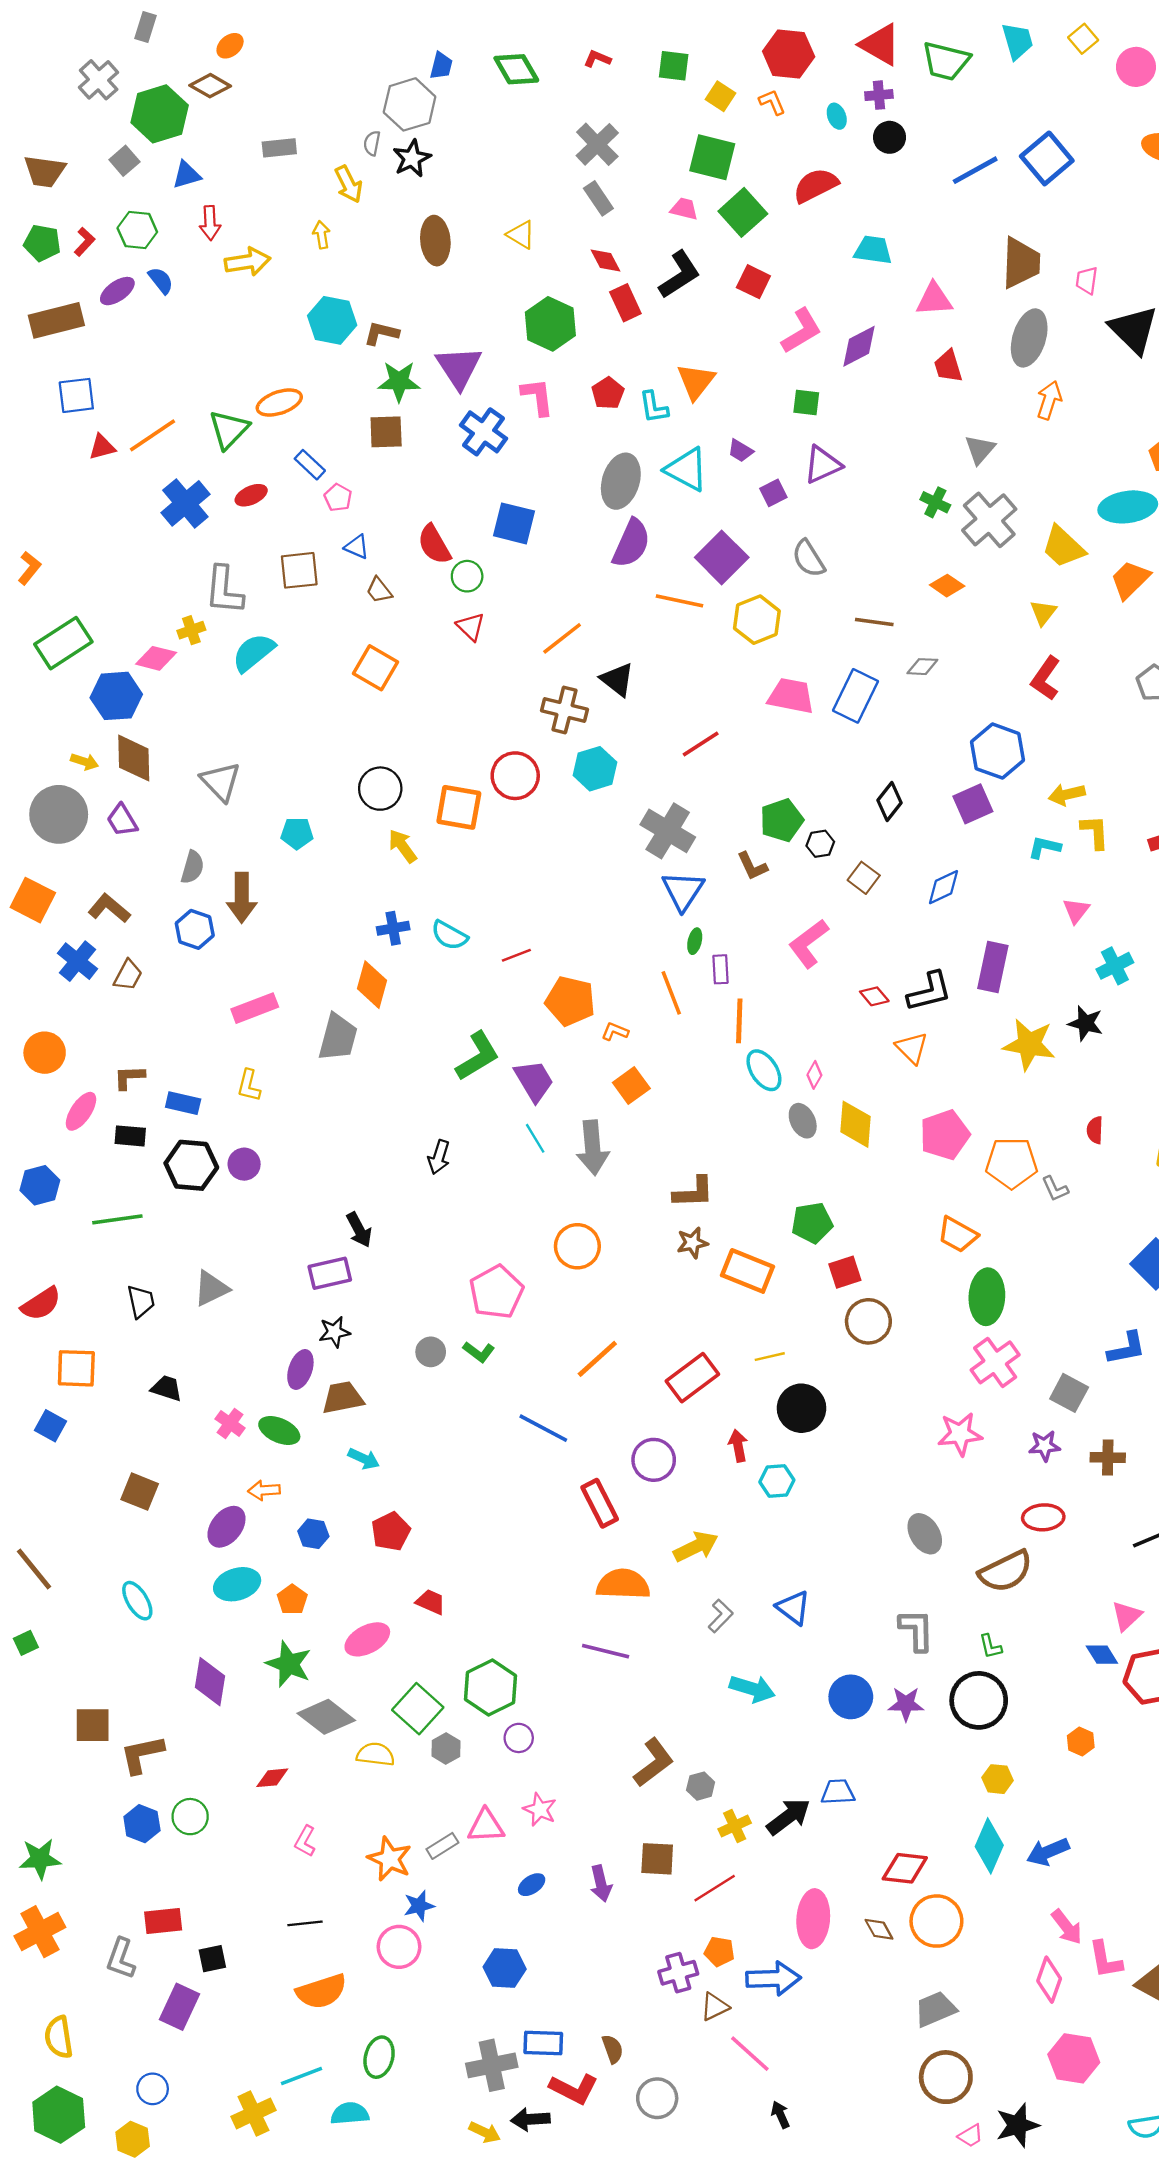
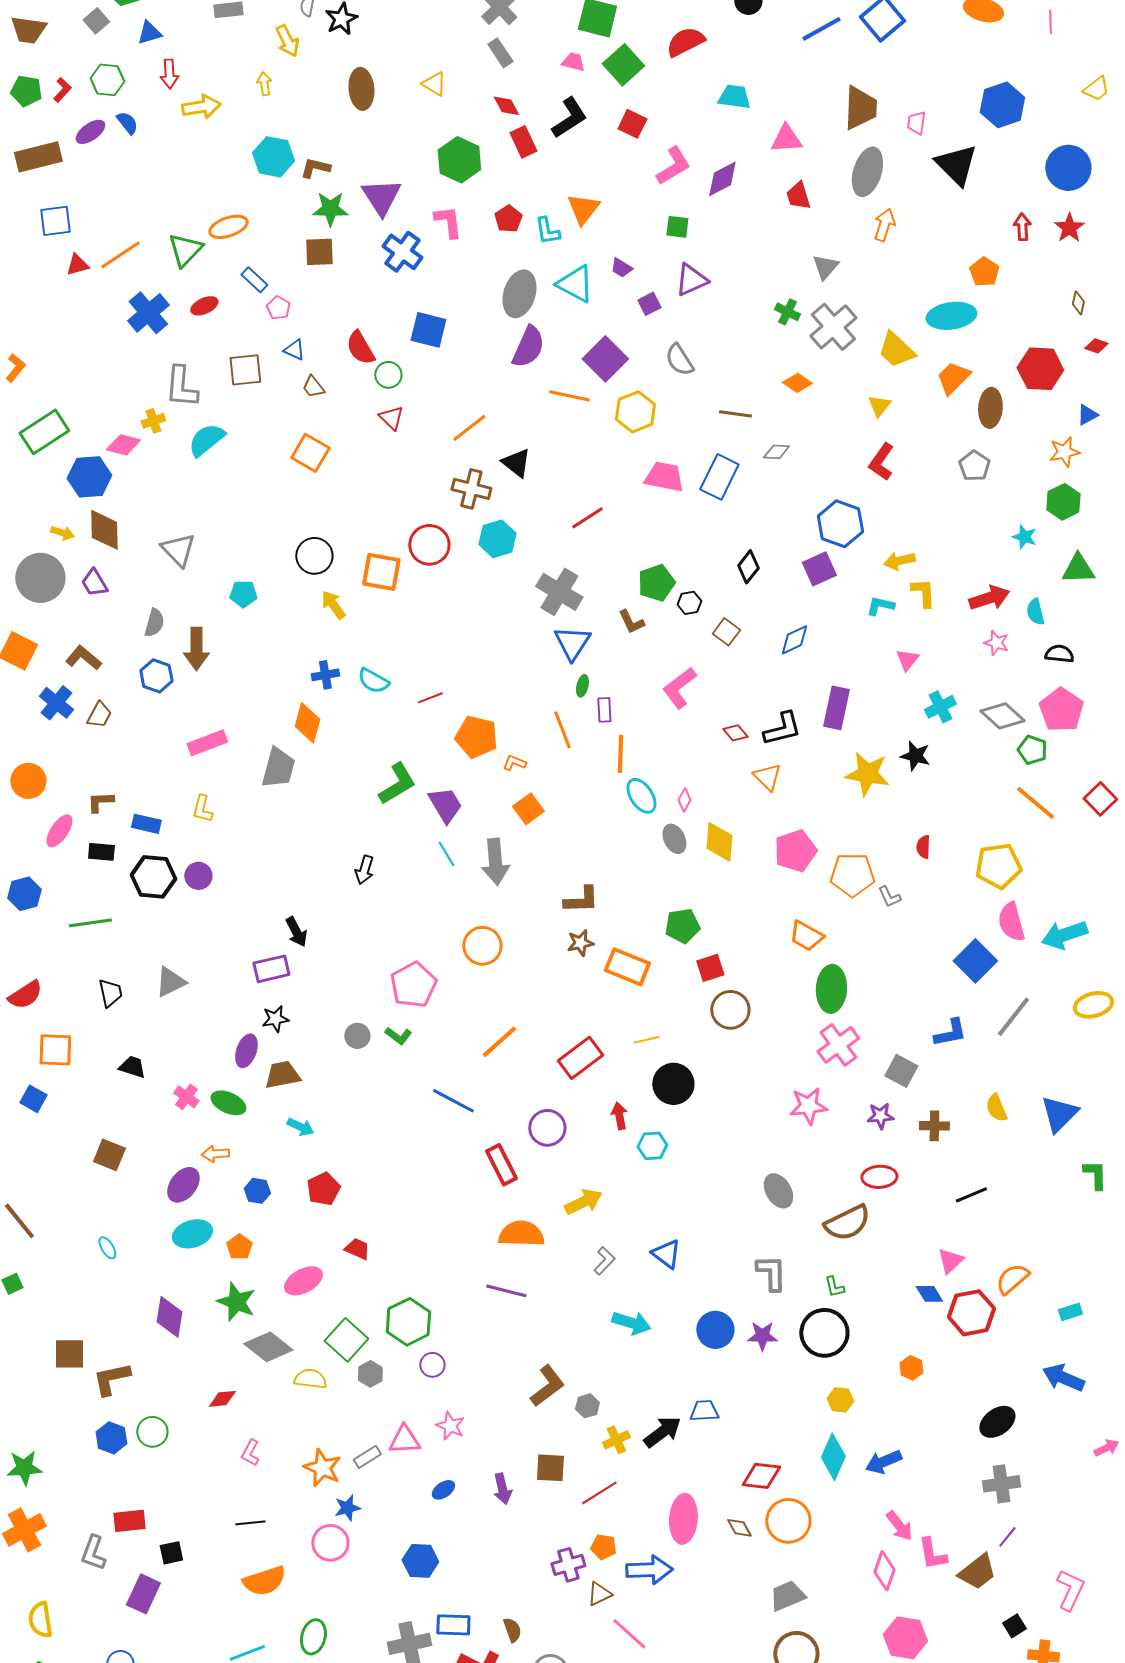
cyan ellipse: (137, 1601) -> (107, 1248), size x0.7

